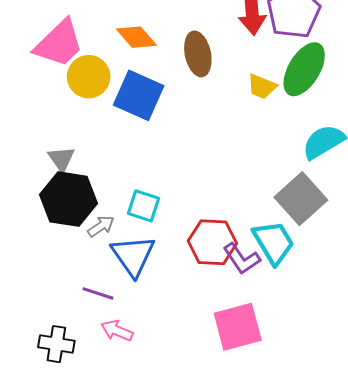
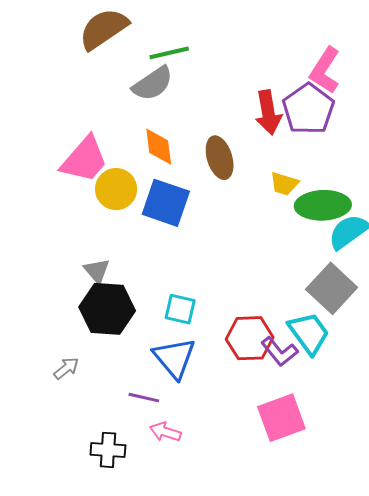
orange diamond: (136, 37) -> (159, 147), turned 39
green ellipse: (304, 69) -> (323, 205), moved, turned 62
gray arrow: (101, 226) -> (66, 368), moved

